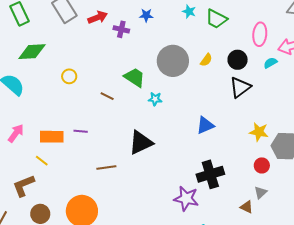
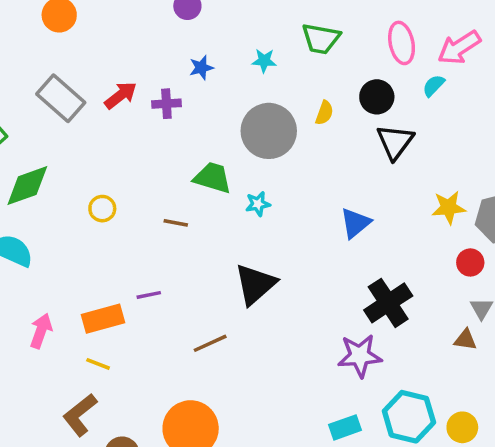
cyan star: (189, 11) -> (264, 61), moved

